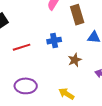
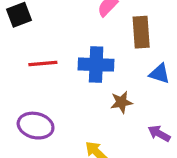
blue cross: (54, 41) -> (96, 65), size x1.5

